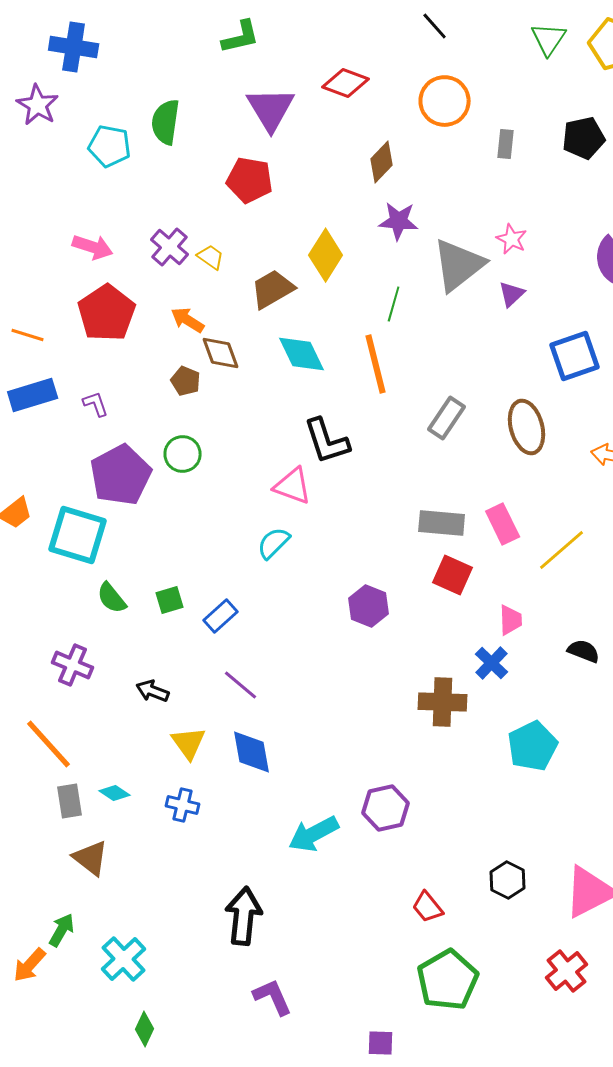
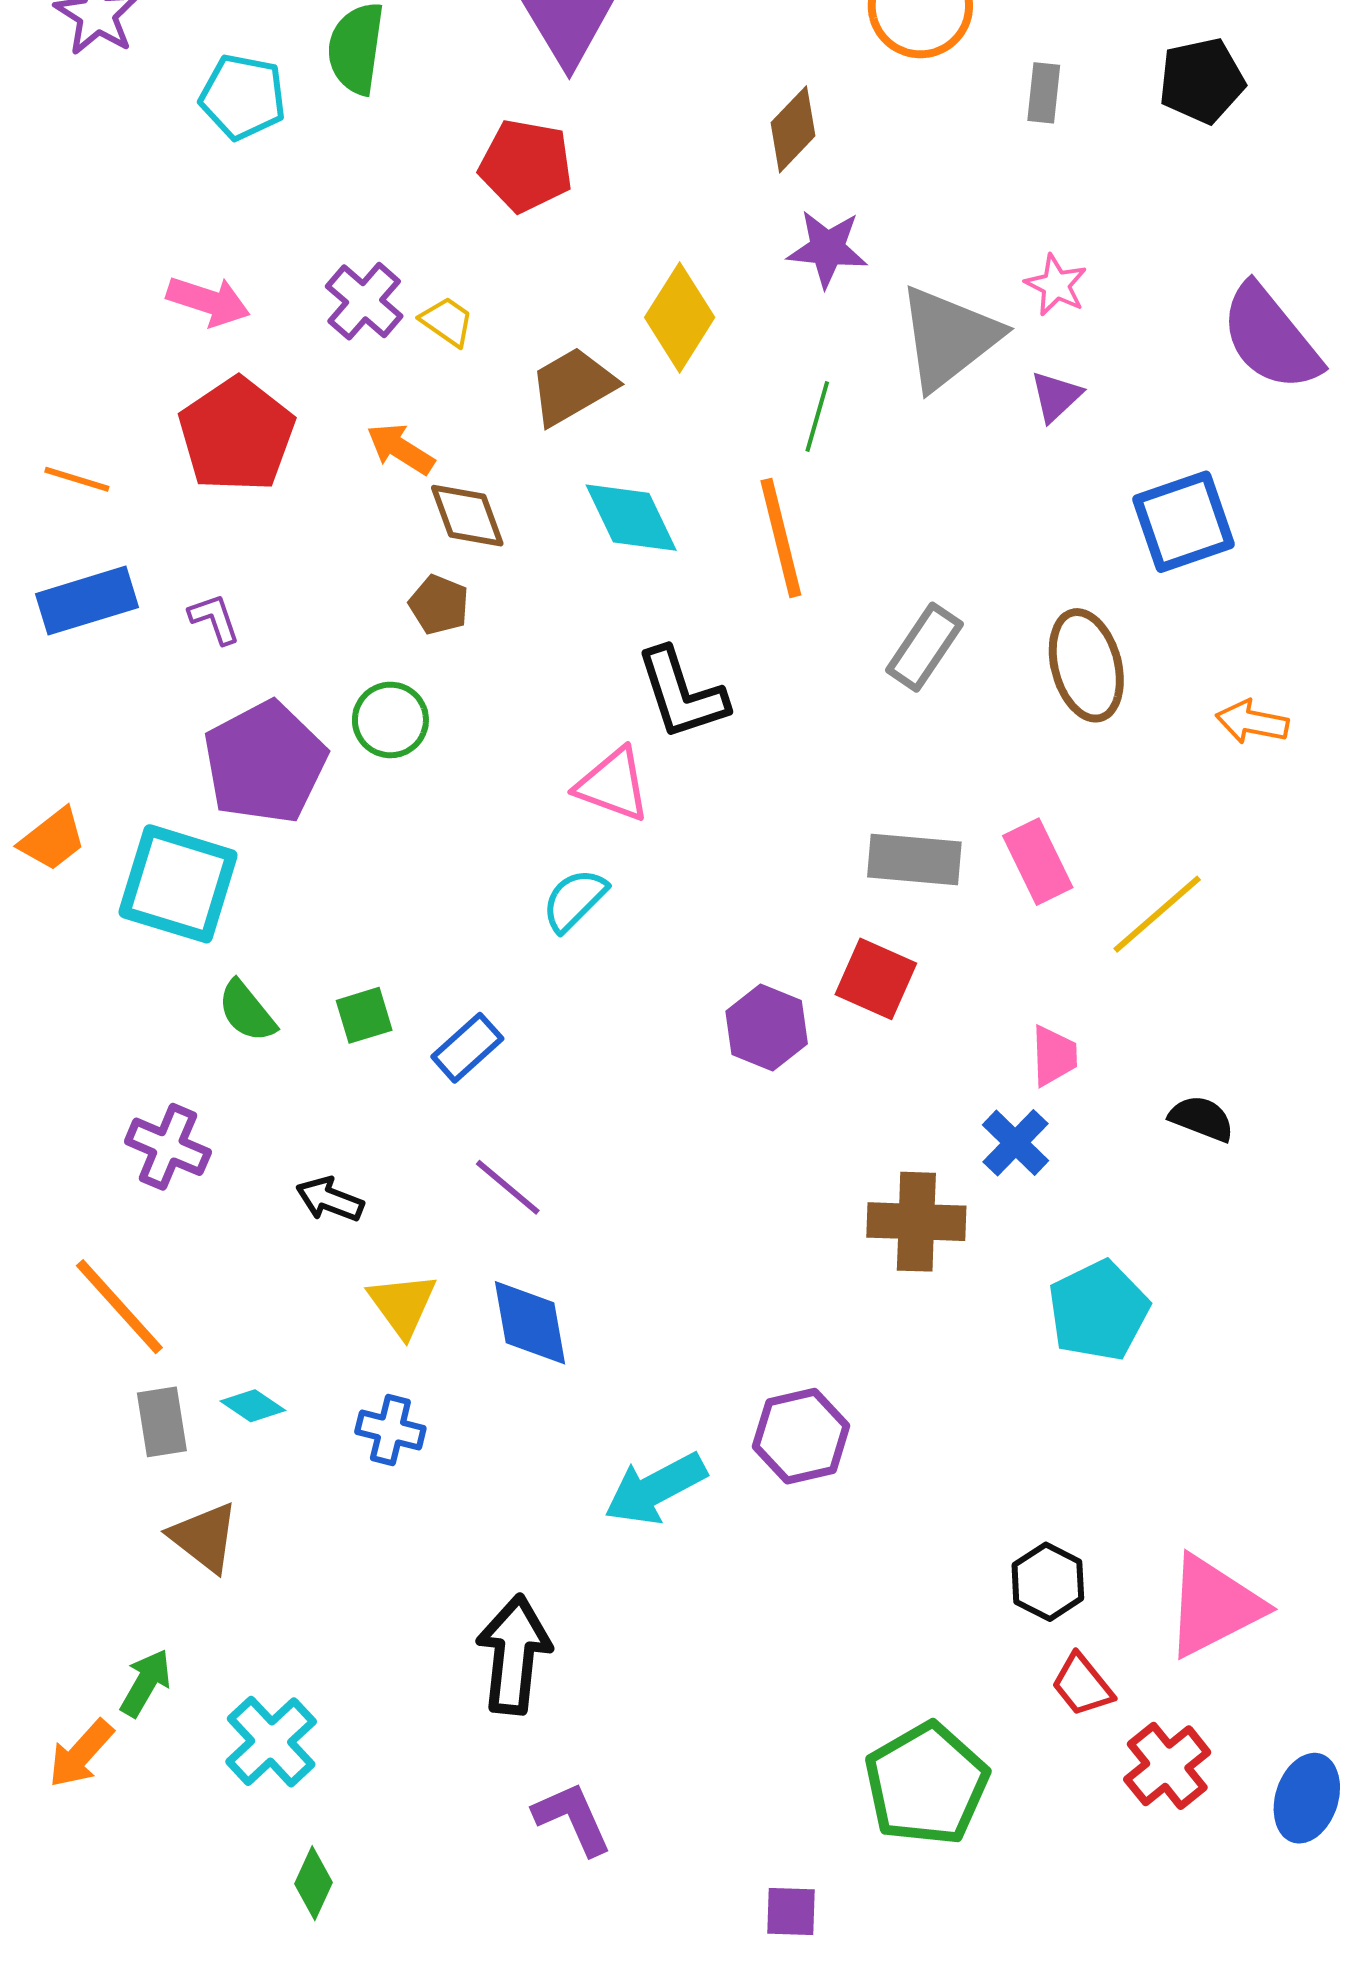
brown pentagon: (186, 381) -> (439, 605), moved
red square: (453, 575) -> (876, 979), moved
red trapezoid: (428, 907) -> (1082, 1685), moved

